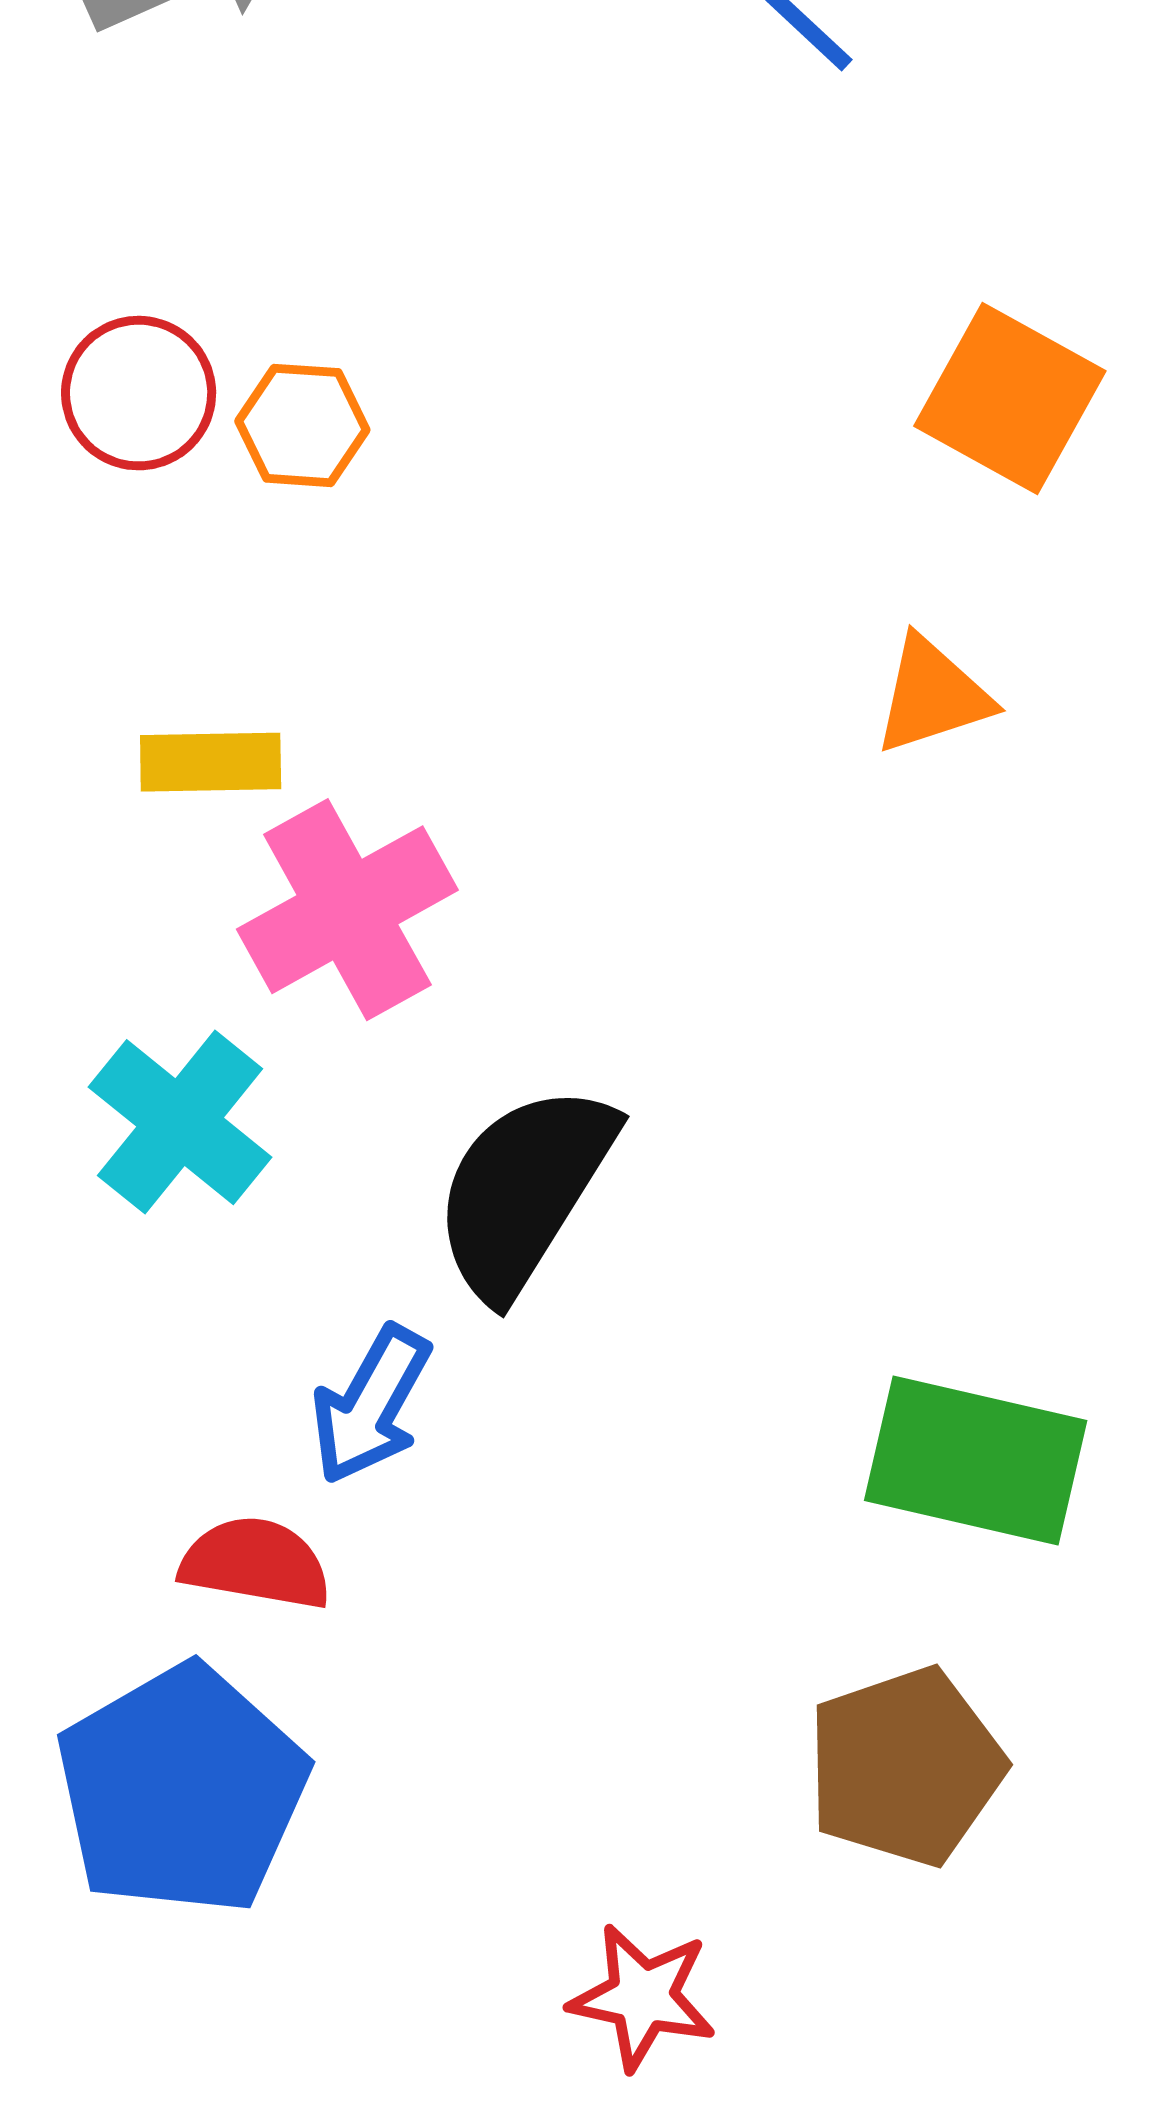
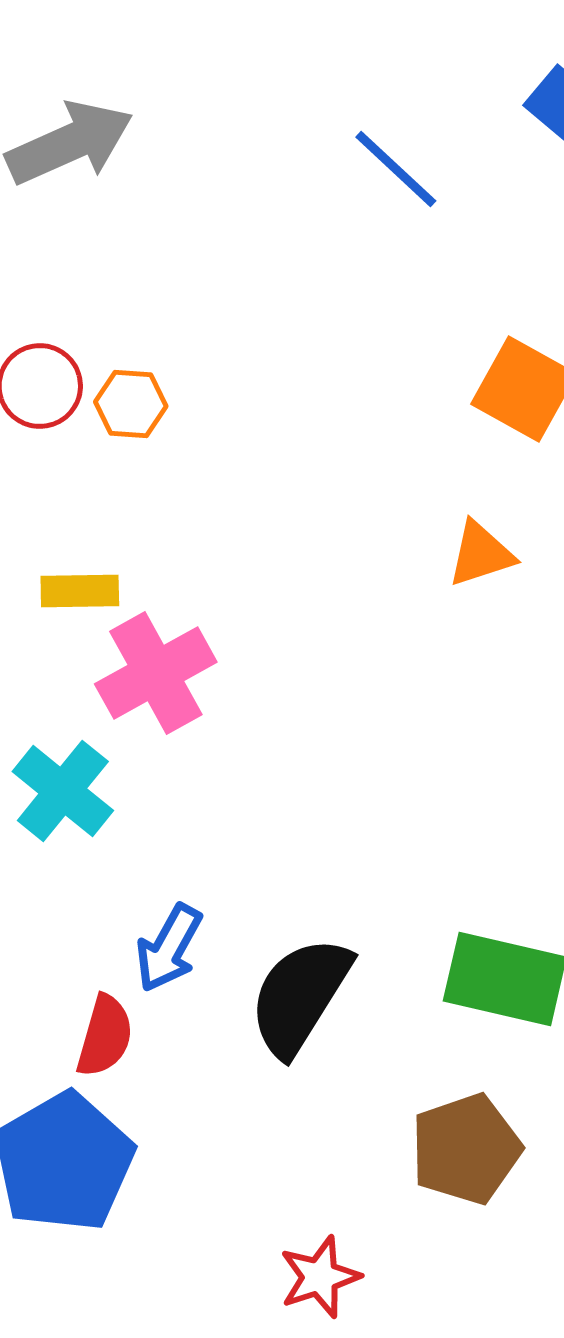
black semicircle: (524, 1191) -> (300, 996), moved
red semicircle: (256, 1563) -> (105, 1036), turned 96
red star: (643, 1997) -> (320, 1277), turned -30

